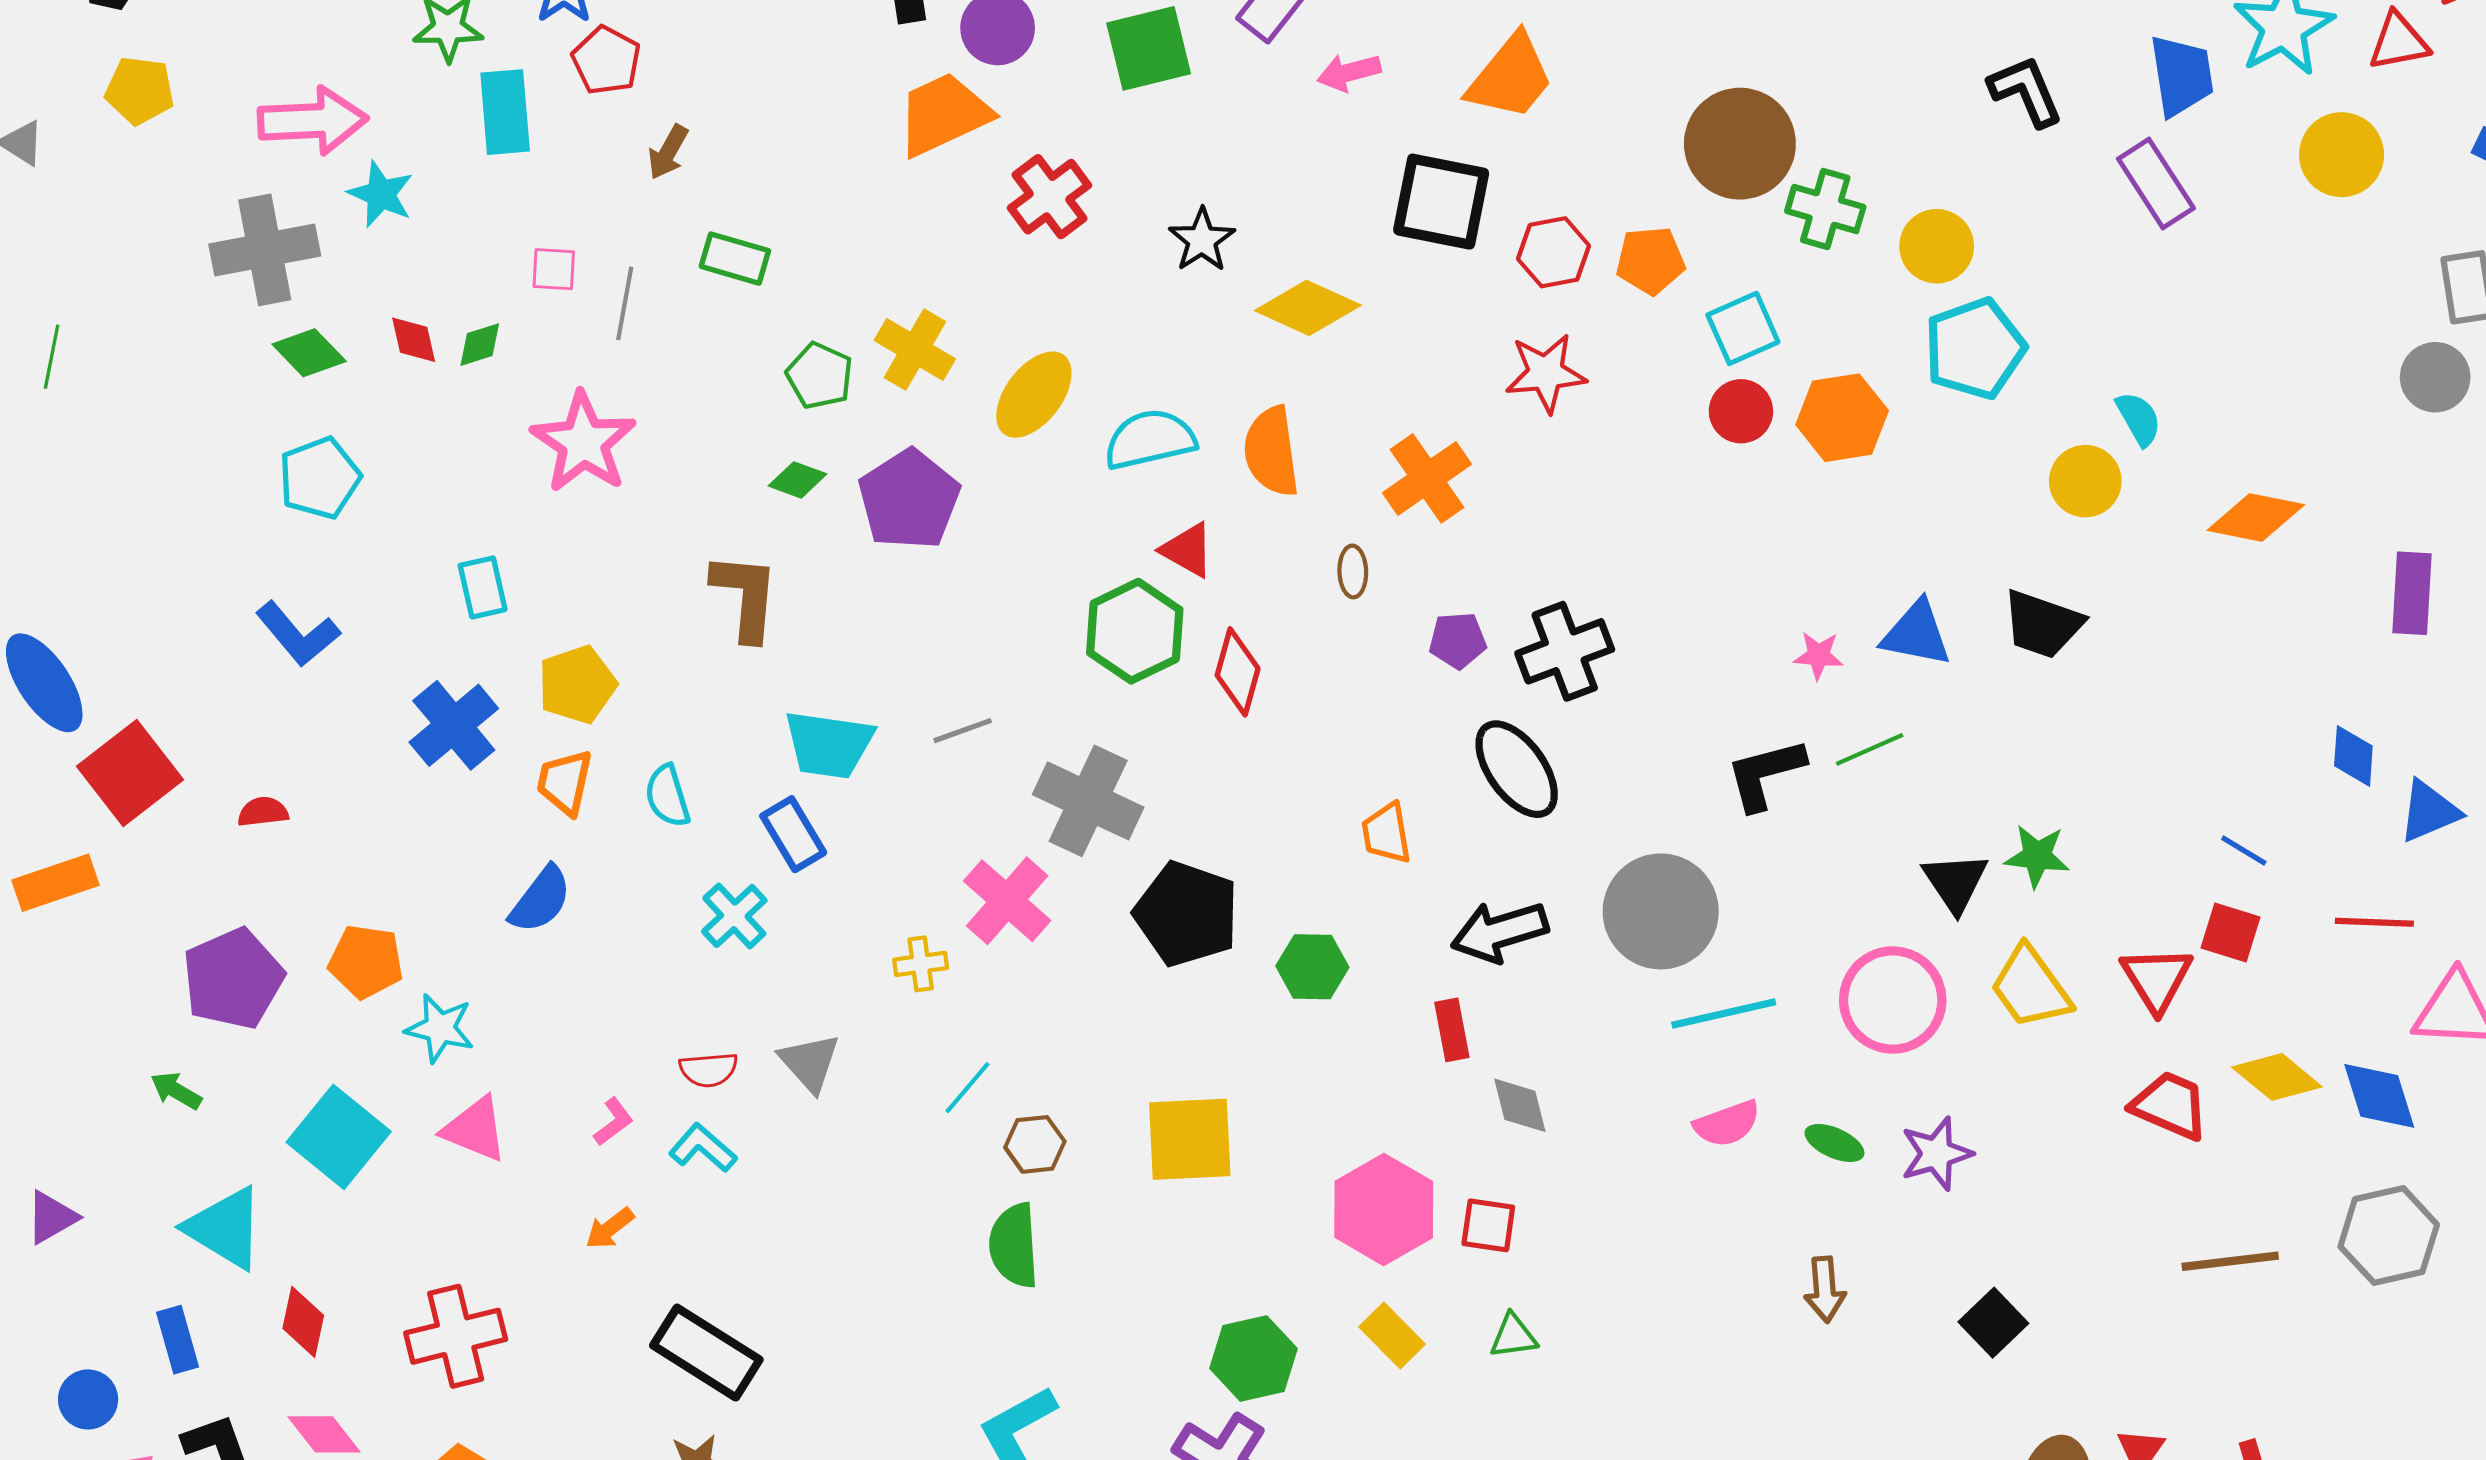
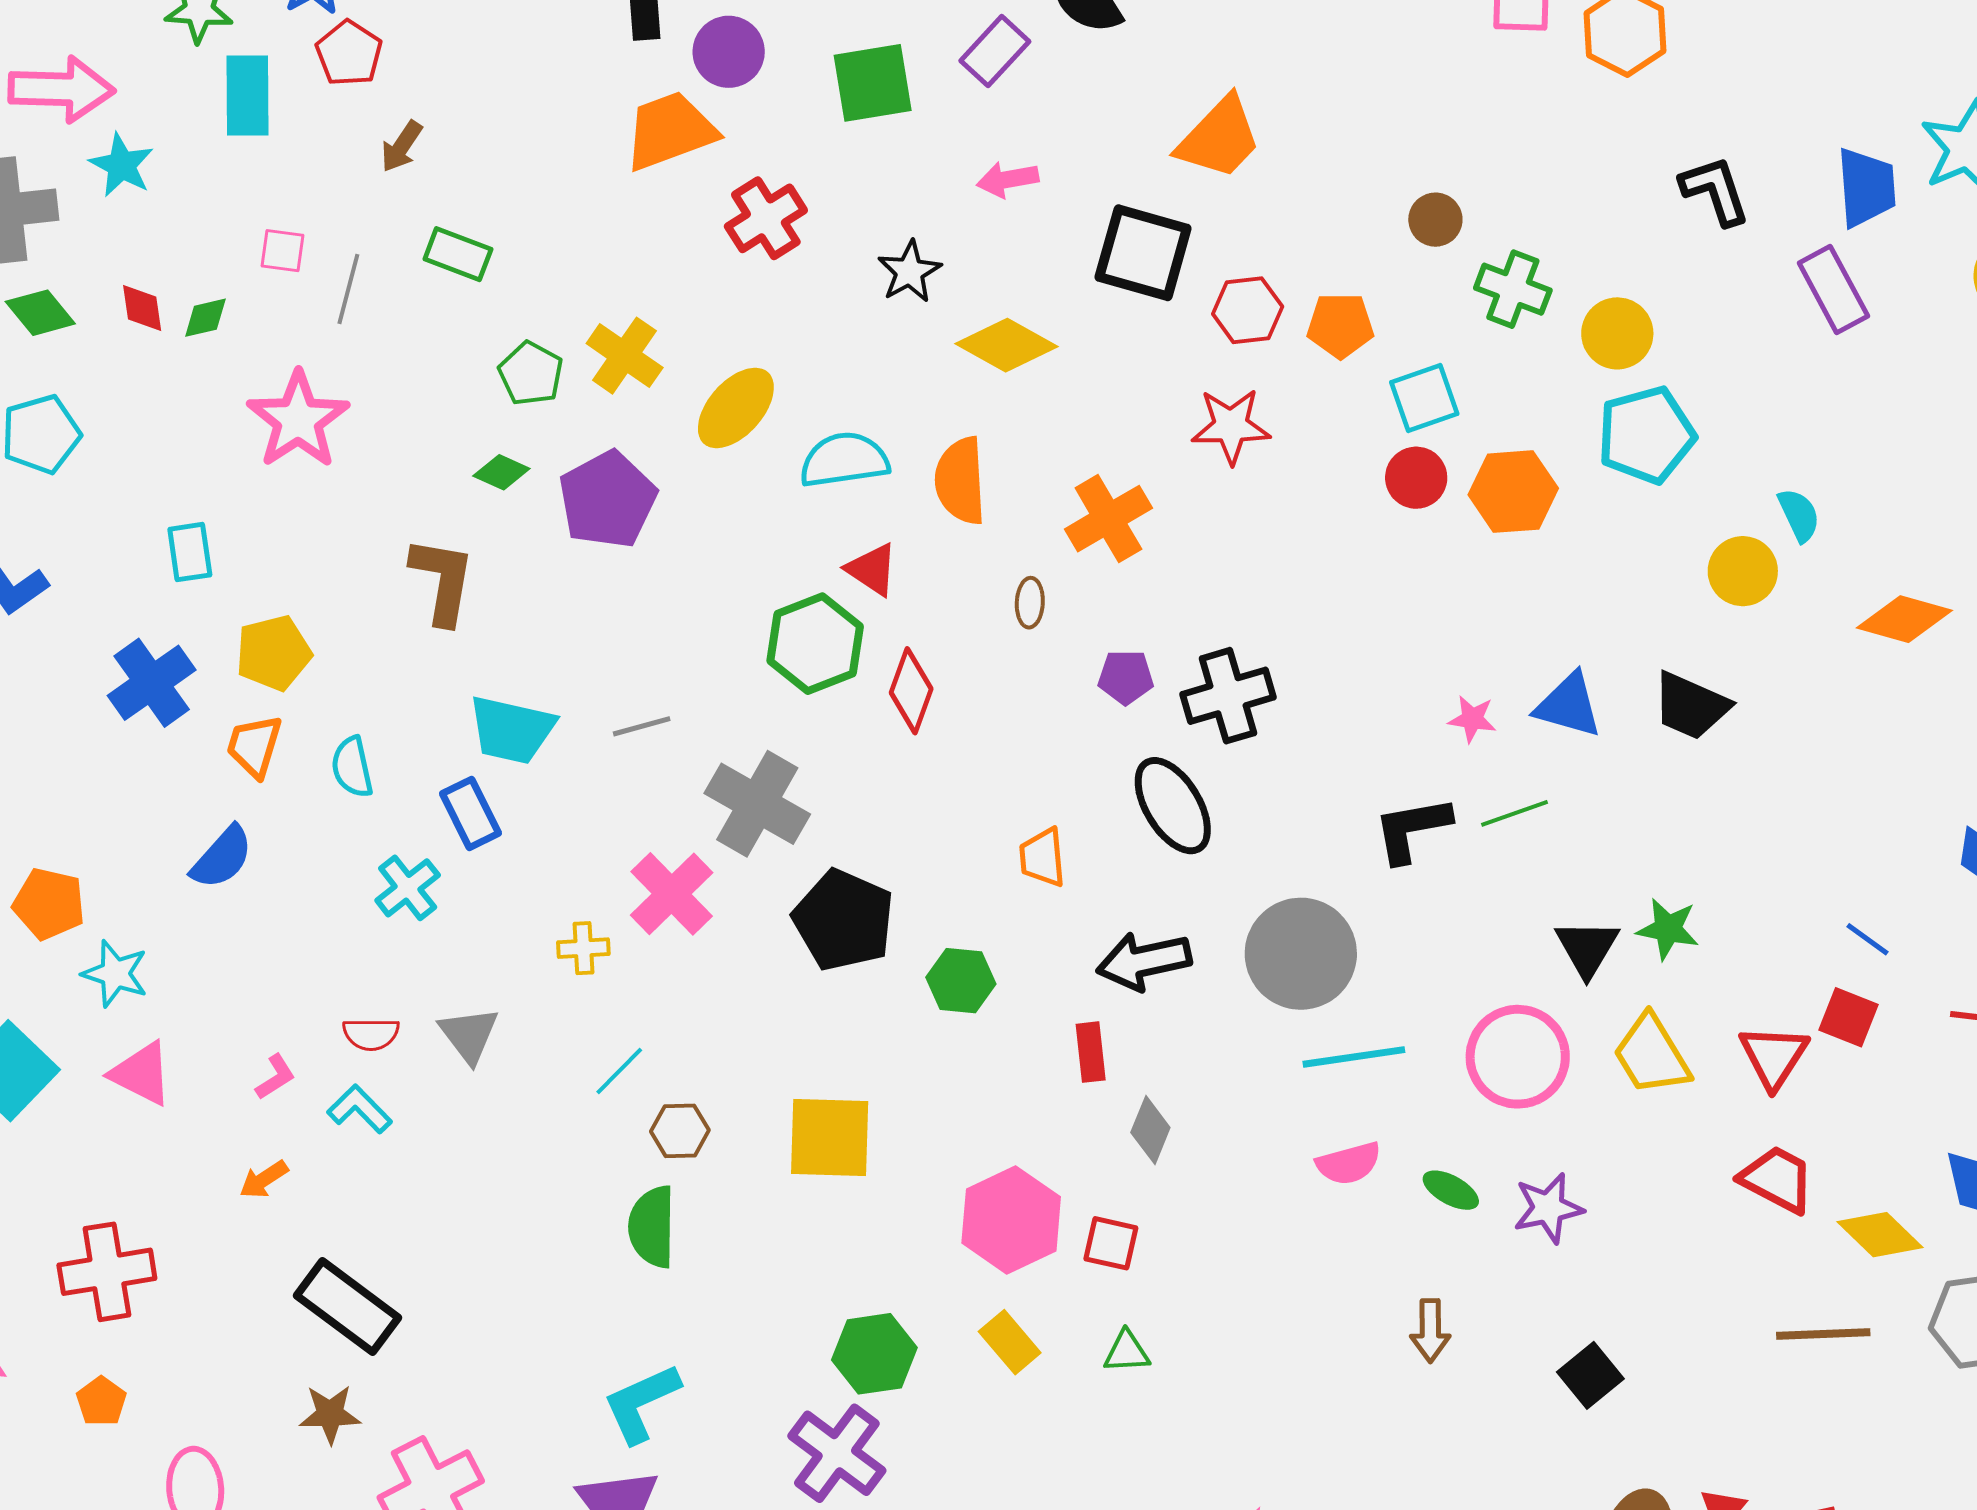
pink arrow: (1349, 72) -> (1008, 179), moved
brown circle: (1740, 144) -> (1435, 220), size x0.5
yellow diamond: (2277, 1077) -> (1880, 1235), moved
gray diamond: (1520, 1105) -> (1150, 1130), turned 32

